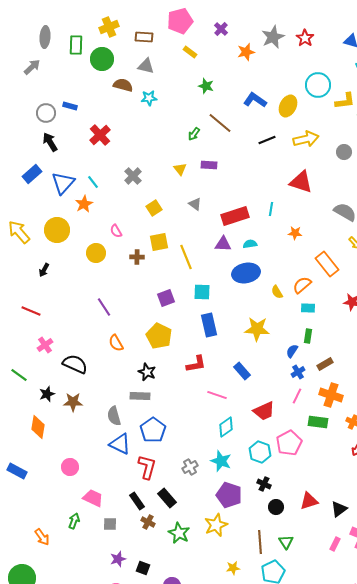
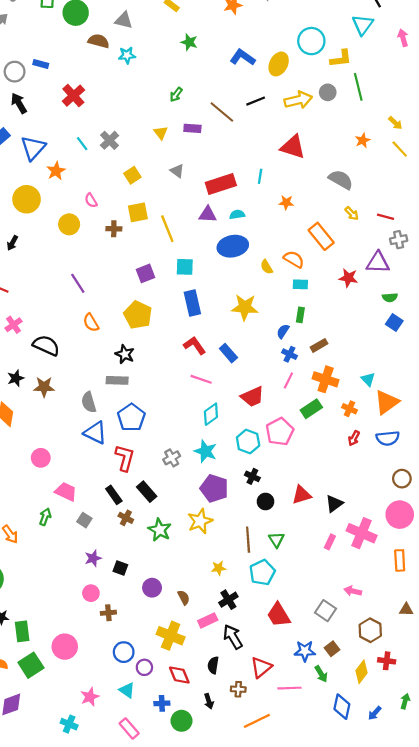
brown line: (220, 123) -> (222, 112), moved
gray circle: (344, 152) -> (328, 92), moved
cyan line: (93, 182) -> (82, 144), moved
orange semicircle: (302, 285) -> (294, 259), turned 72
red L-shape: (196, 364) -> (195, 345), moved, turned -115
blue cross: (298, 372) -> (290, 354), turned -32
green rectangle: (318, 422) -> (311, 409), turned -42
gray square: (110, 524) -> (84, 520), turned 32

